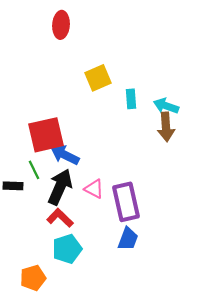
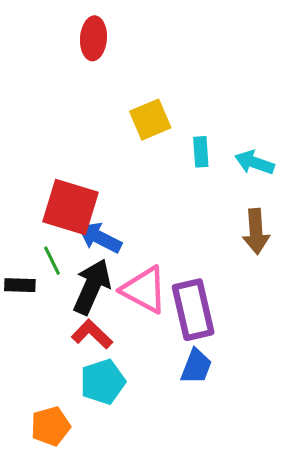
brown arrow: (166, 127) -> (256, 232), moved
red square: (46, 135) -> (70, 207), turned 30
pink triangle: (94, 189) -> (144, 290), size x1.6

